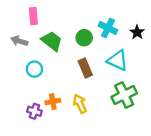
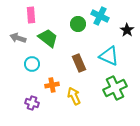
cyan cross: (108, 28) -> (100, 16), moved
green circle: (84, 38) -> (78, 24), moved
orange cross: (53, 102) -> (52, 85), moved

